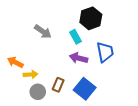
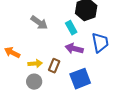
yellow arrow: (31, 74) -> (35, 64), moved
brown rectangle: (58, 85) -> (54, 66), moved
blue square: (85, 89) -> (80, 79), turned 30

